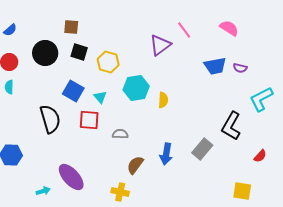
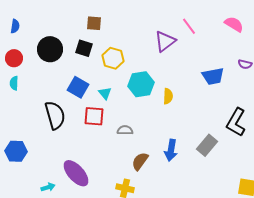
brown square: (71, 27) -> (94, 23), moved
blue semicircle: (10, 30) -> (15, 26), turned -40
blue trapezoid: (215, 66) -> (213, 76), moved

